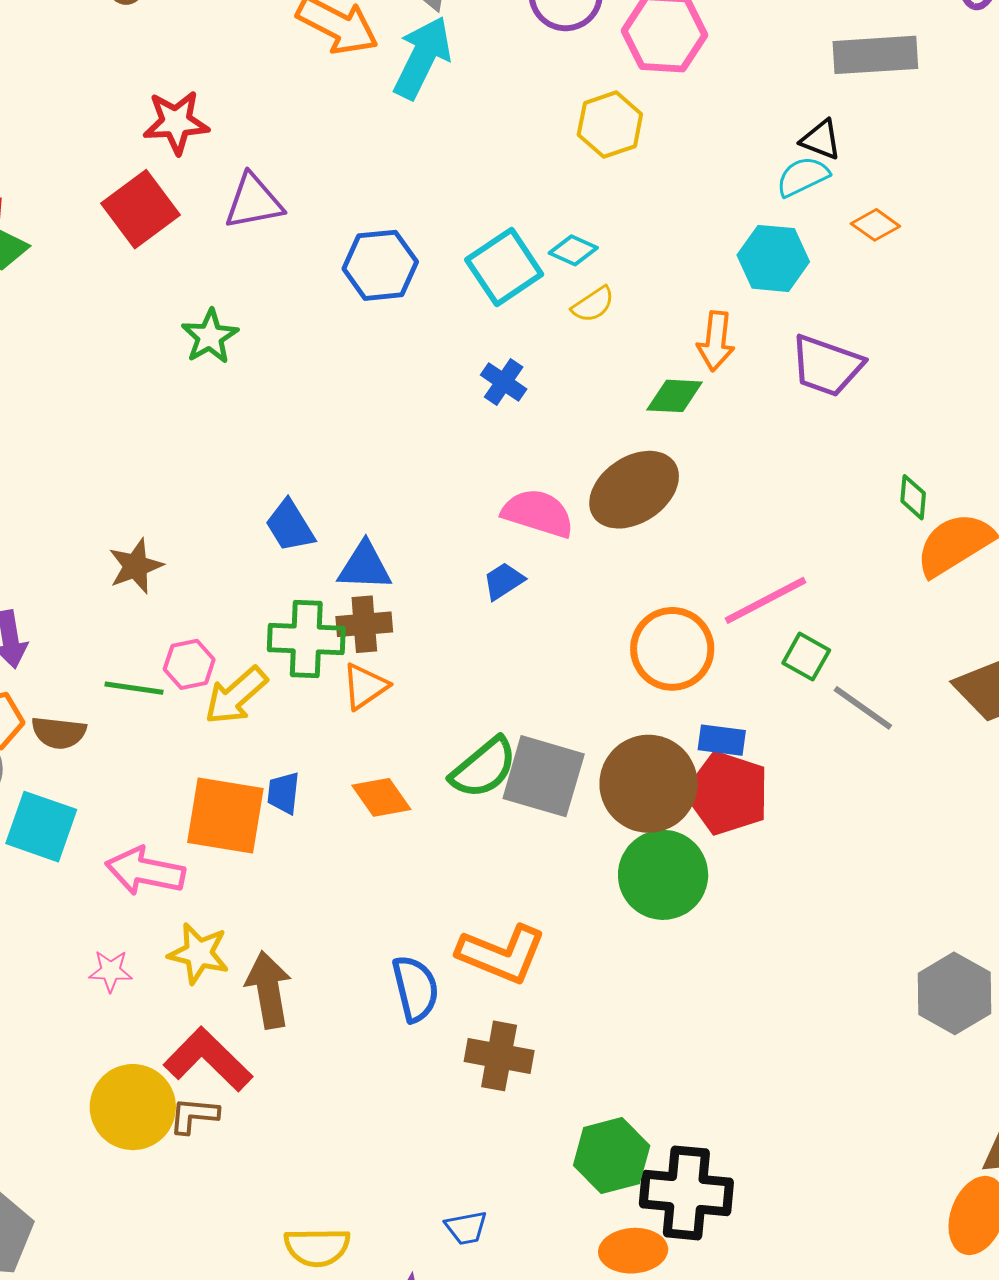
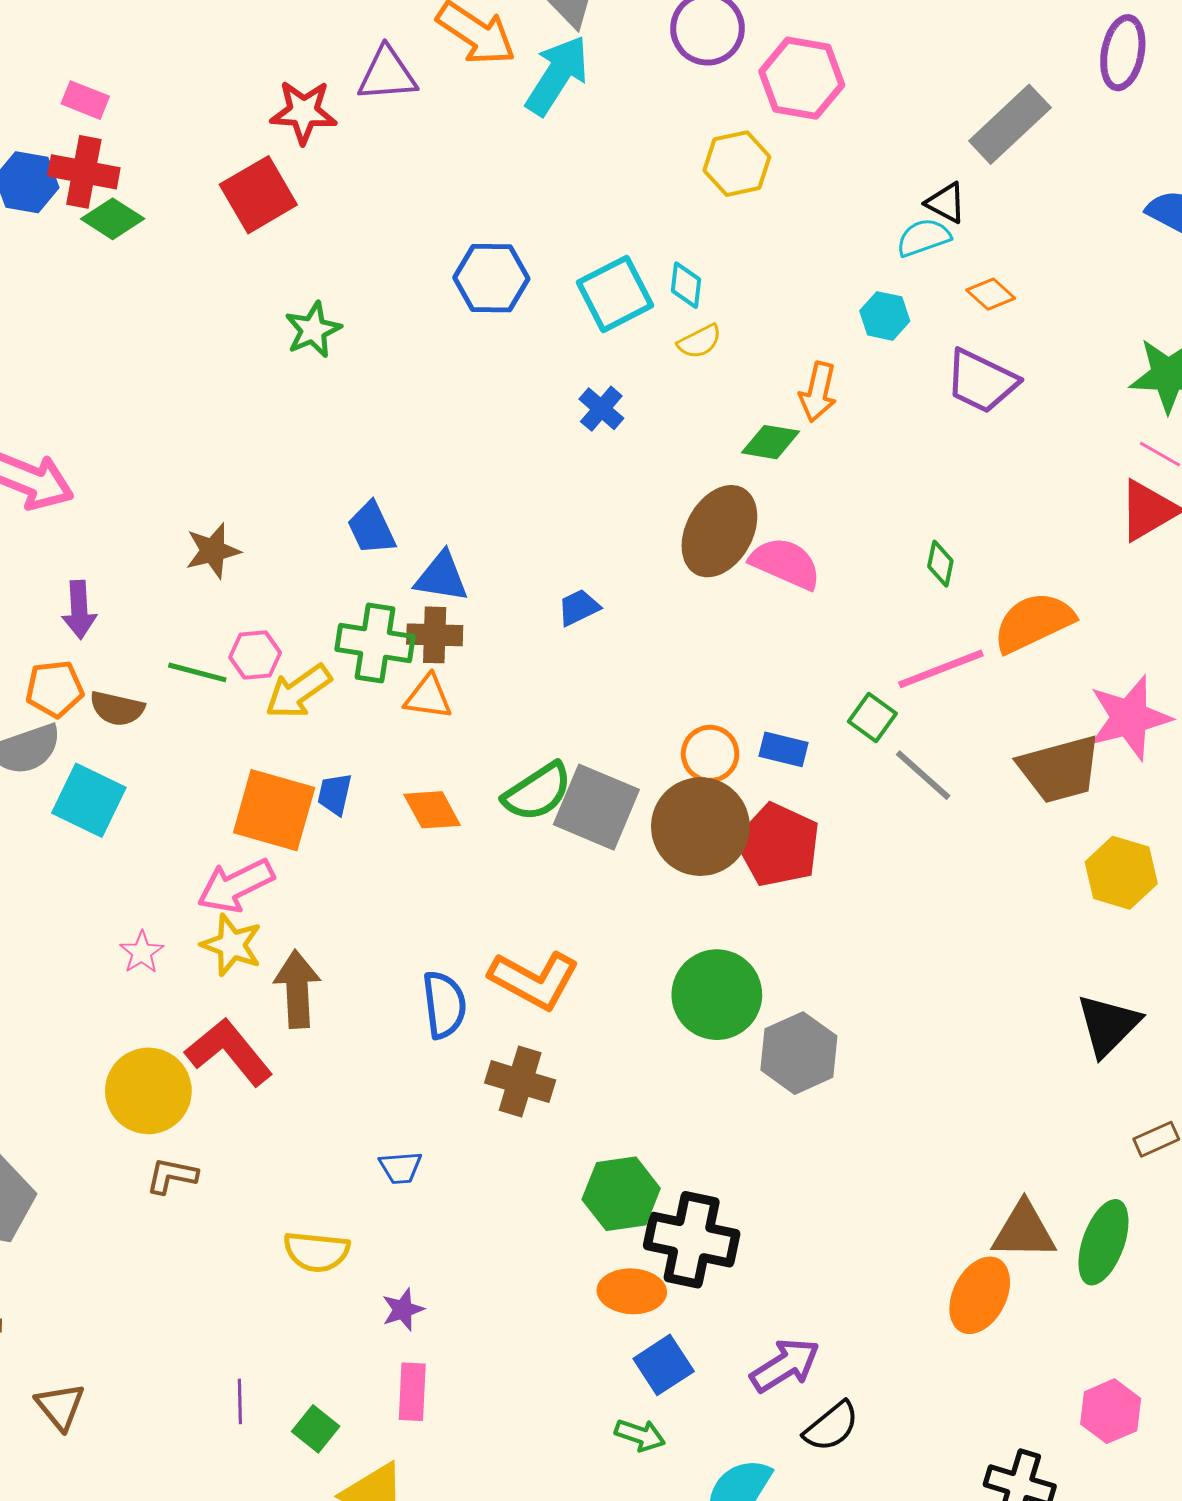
gray rectangle: (875, 55) -> (1010, 124), turned -46
purple triangle: (254, 202) -> (387, 74), moved
cyan diamond: (573, 250) -> (686, 285), turned 66
cyan hexagon: (773, 258) -> (885, 316), size x0.7
purple trapezoid: (827, 366) -> (981, 381), moved
brown ellipse: (634, 490) -> (719, 531), turned -34
green diamond: (913, 497) -> (940, 564), moved
pink semicircle: (538, 513) -> (785, 563), moved
pink line: (765, 600) -> (941, 669), moved
orange circle: (672, 649) -> (710, 754), moved, size x0.7
orange triangle: (365, 686) -> (428, 697), turned 36
blue rectangle: (722, 740) -> (784, 749), moved
pink arrow: (145, 871) -> (236, 886), moved, turned -44
green circle: (663, 875) -> (717, 995), moved
pink star: (111, 971) -> (142, 952), turned 30
gray hexagon: (954, 993) -> (799, 1053), moved
brown L-shape: (194, 1115) -> (172, 1176), moved
blue trapezoid: (466, 1228) -> (401, 1168), moved

